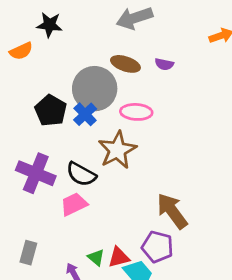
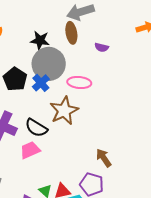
black star: (49, 25) -> (40, 40), moved
brown ellipse: (125, 64) -> (71, 33), moved, turned 60
brown arrow: (172, 211) -> (104, 158), size x0.7

